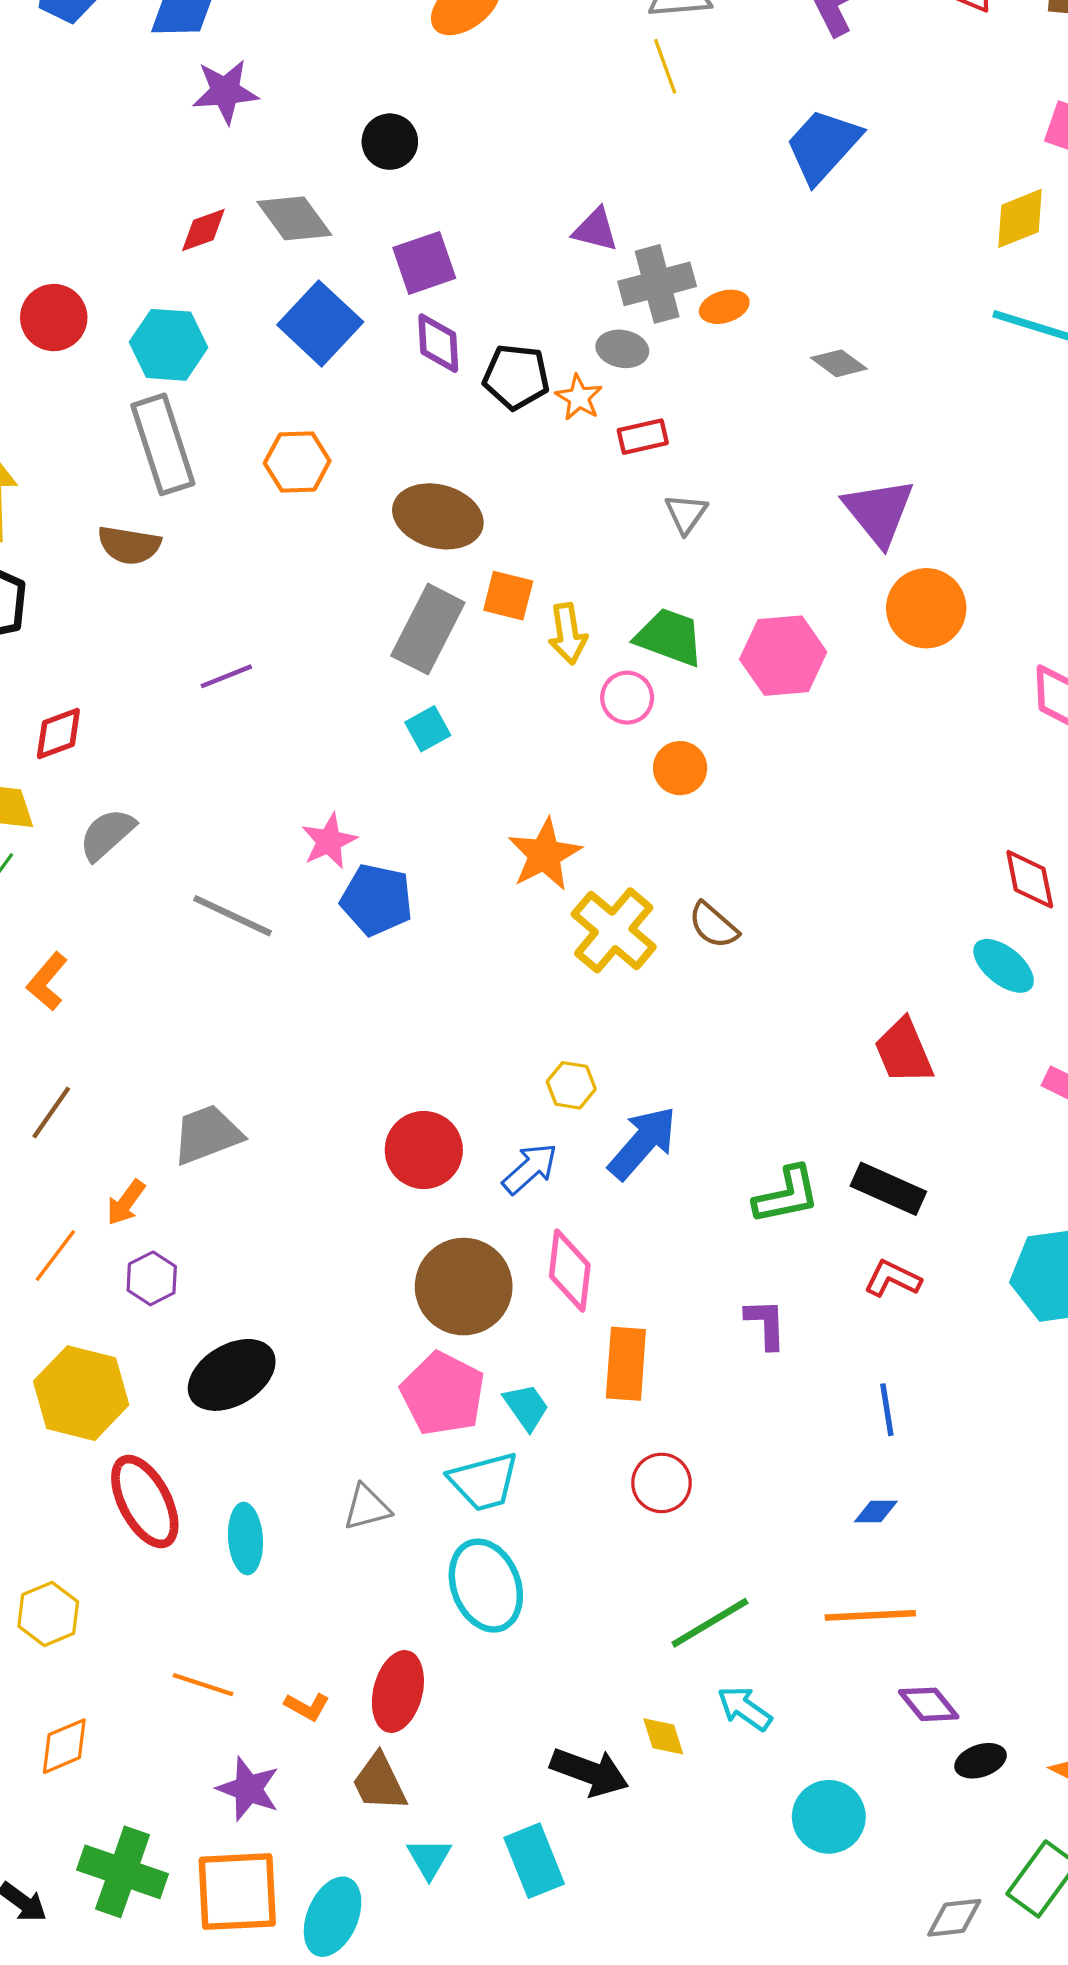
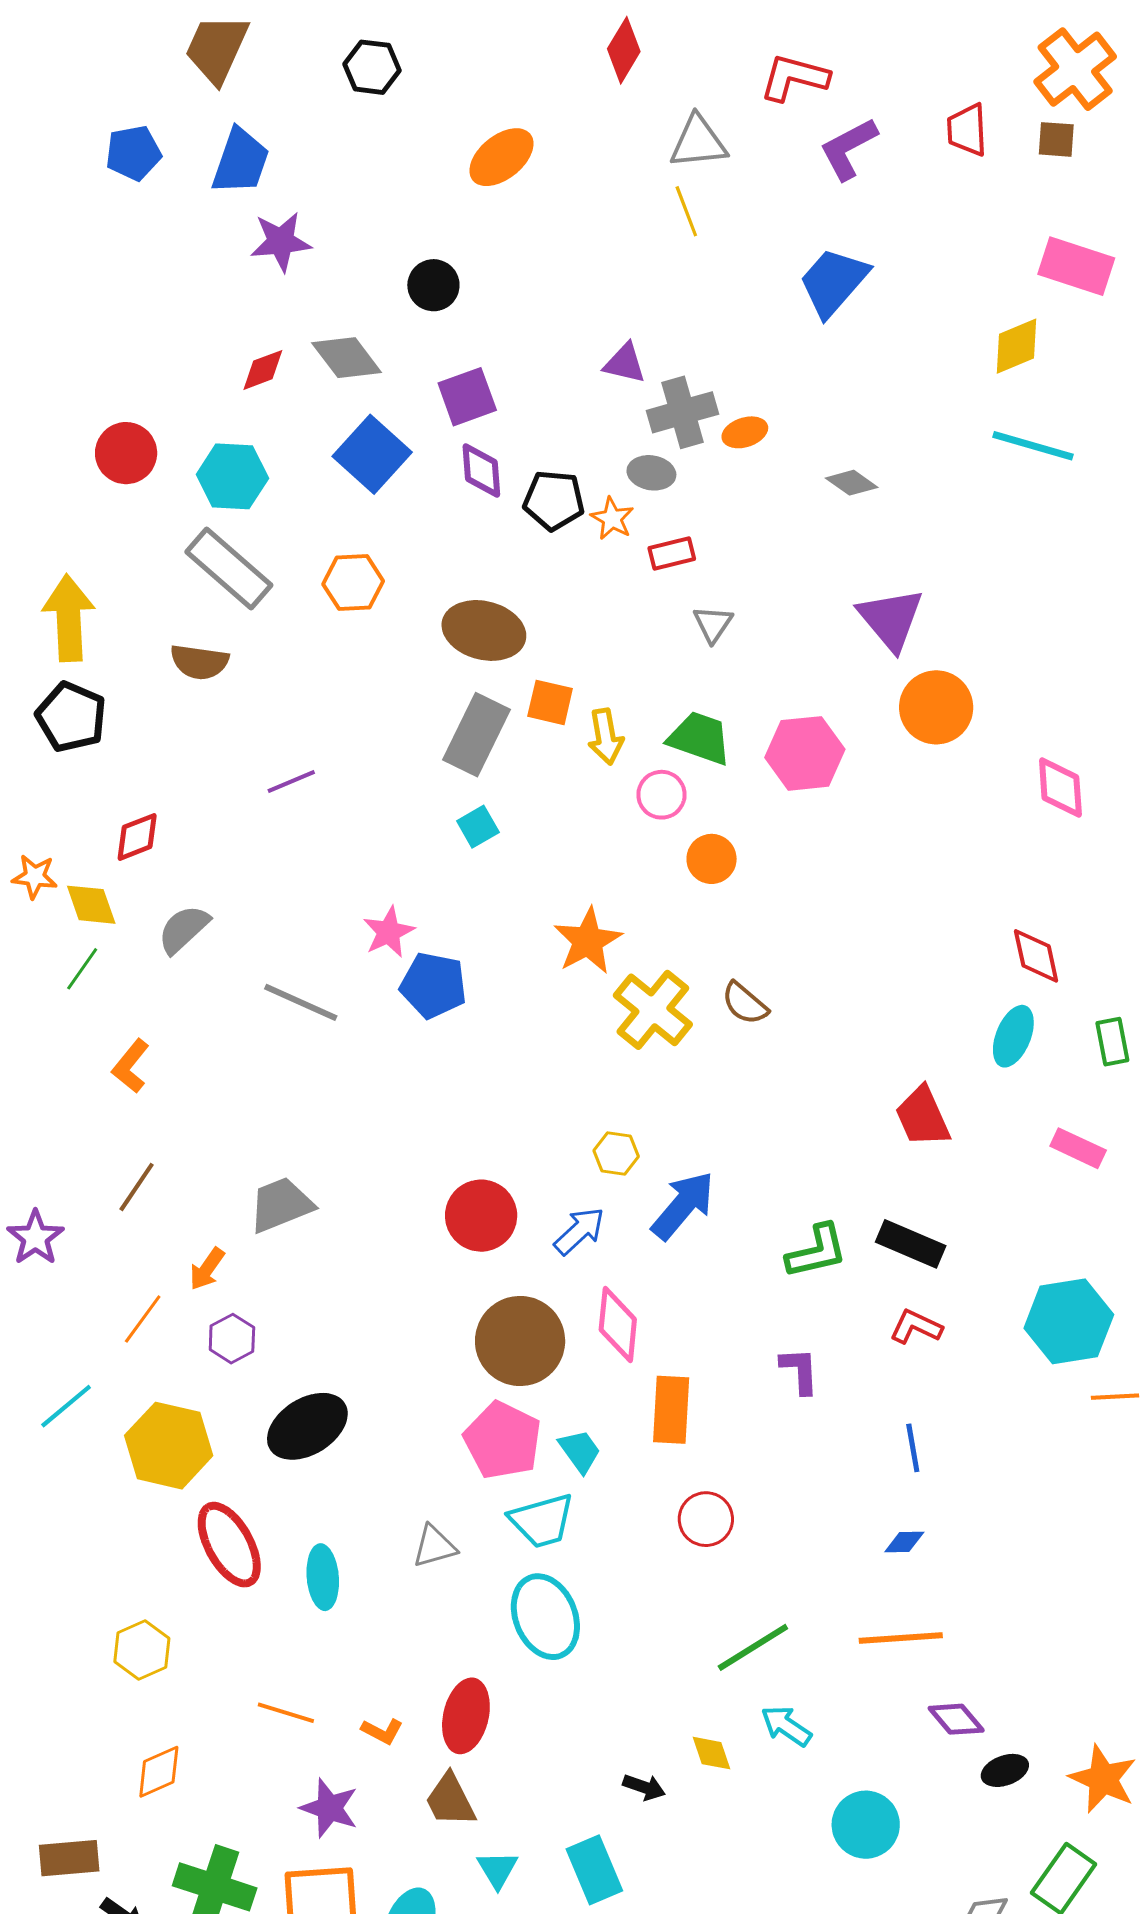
gray rectangle: (163, 444) -> (229, 568), turned -30
cyan ellipse: (1004, 966) -> (1013, 1036), turned 74
black arrow: (590, 1772) -> (644, 1787), size x0.6

